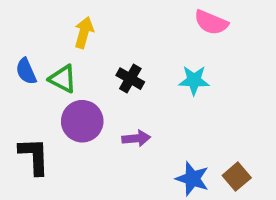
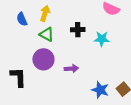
blue semicircle: (26, 71) -> (22, 19), moved
green triangle: (63, 79) -> (47, 34), moved
black cross: (130, 79) -> (78, 30), moved, turned -32

